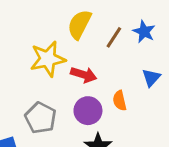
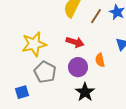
yellow star: (48, 59) -> (34, 44), moved

